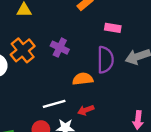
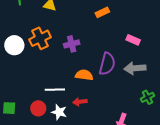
pink rectangle: (113, 28) -> (133, 40), moved
purple cross: (60, 48) -> (72, 44), turned 35

